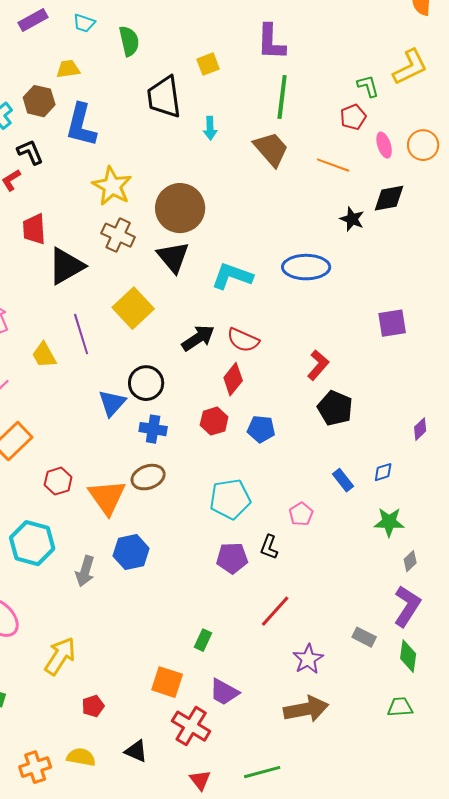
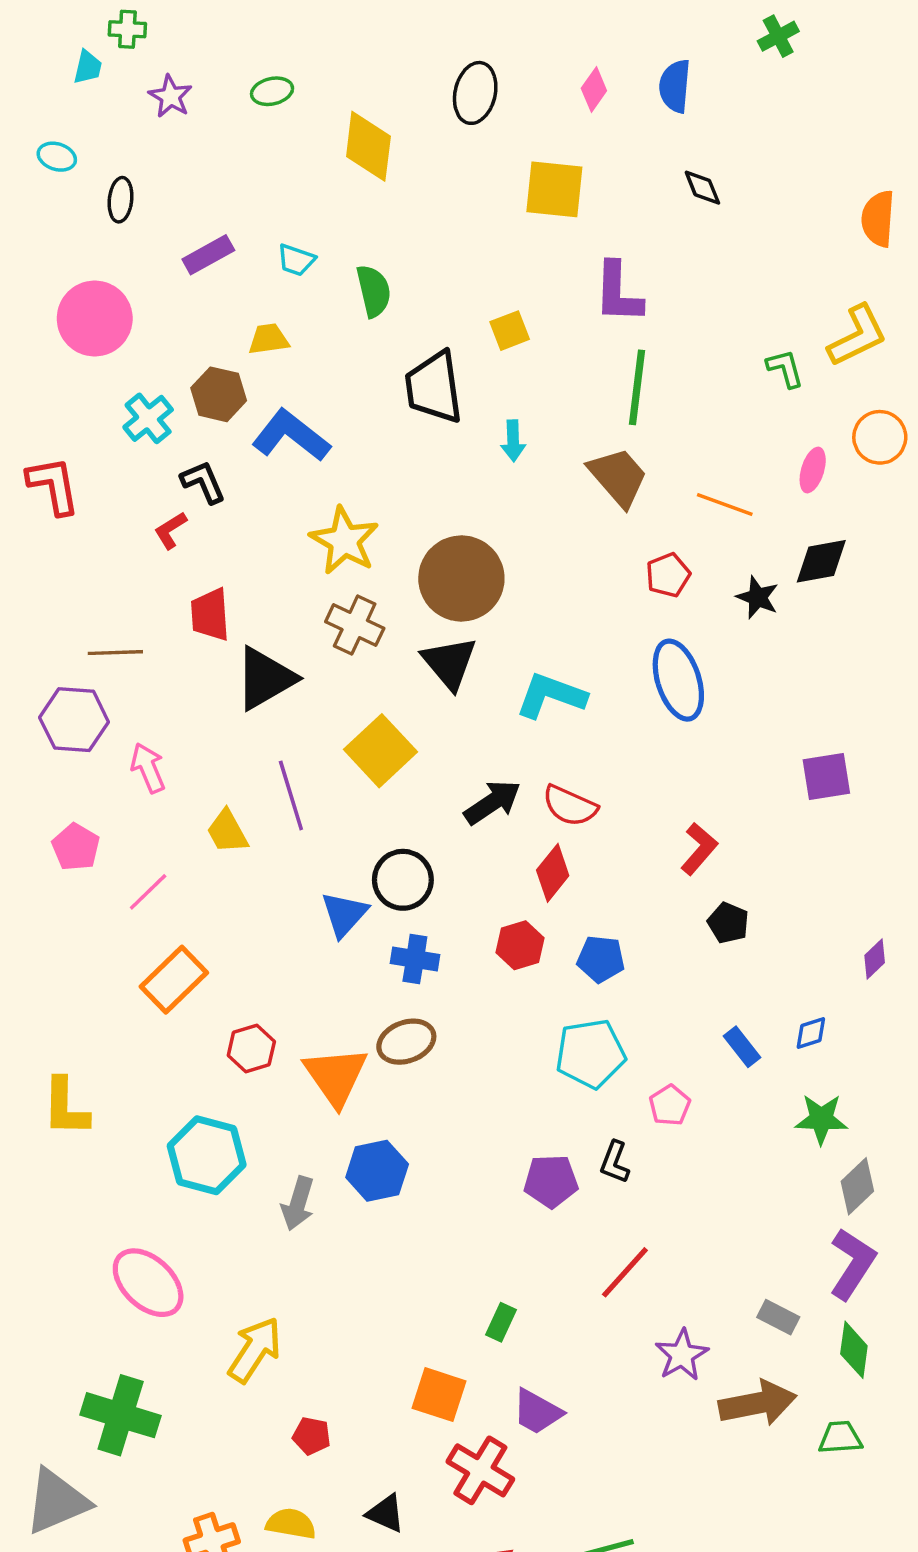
red pentagon: (353, 117) -> (668, 575), moved
blue L-shape: (81, 125) -> (291, 436), turned 114
pink ellipse: (384, 145) -> (813, 470), turned 35
orange circle: (423, 145) -> (880, 437), moved
blue ellipse: (306, 267) -> (678, 680), turned 72
black pentagon: (335, 408) -> (728, 923), size x0.7
cyan pentagon: (230, 499) -> (591, 1054), moved
gray diamond: (410, 561) -> (857, 1186), size x1.5
red pentagon: (93, 706) -> (312, 1436), turned 30
brown arrow: (306, 709) -> (758, 1403), moved

